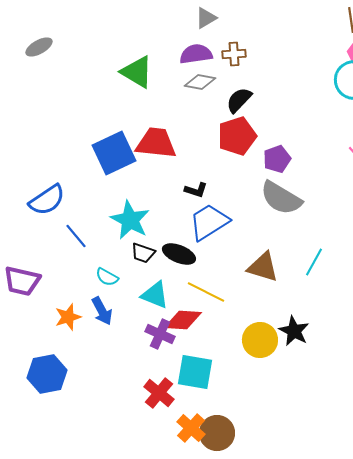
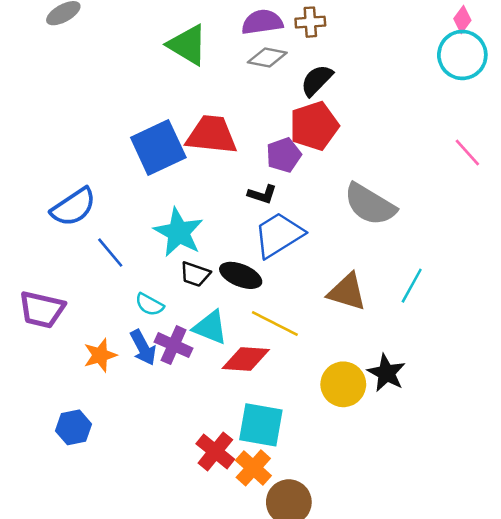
purple pentagon: (277, 159) -> (284, 155), moved
purple cross: (160, 334) -> (174, 345), moved
blue hexagon: (47, 374) -> (73, 427), size x0.7
orange cross: (191, 428) -> (253, 468), moved

